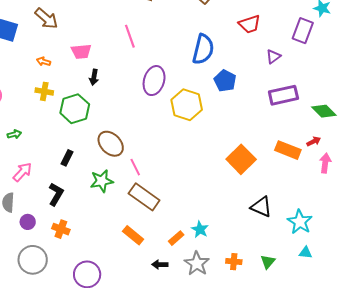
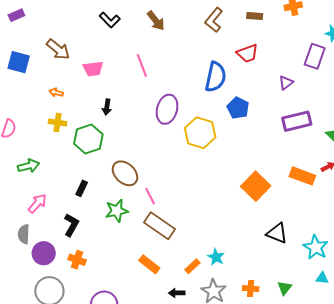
red trapezoid: (250, 24) -> (247, 53), moved
pink trapezoid: (81, 51) -> (93, 69), moved
green arrow: (14, 134) -> (29, 166), size x1.5
purple circle: (28, 222) -> (44, 253), size x1.5

